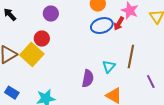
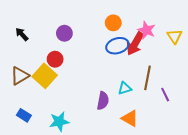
red arrow: (119, 24) -> (135, 44), size x1.6
cyan triangle: (109, 67) -> (125, 88), turned 32
purple line: (151, 82) -> (165, 95), moved

